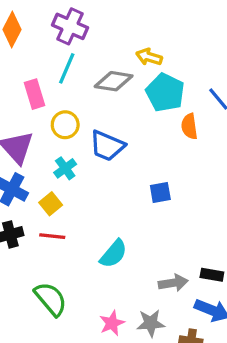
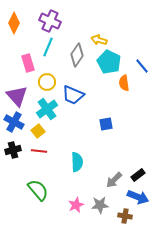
gray diamond: (114, 81) -> (77, 55), turned -65
cyan cross: (65, 168) -> (47, 109), size x1.5
cyan semicircle: (114, 254) -> (77, 162), turned -42
black rectangle: (212, 275) -> (138, 175), turned -48
gray arrow: (173, 283) -> (114, 180), turned 144

